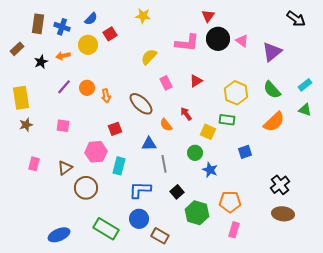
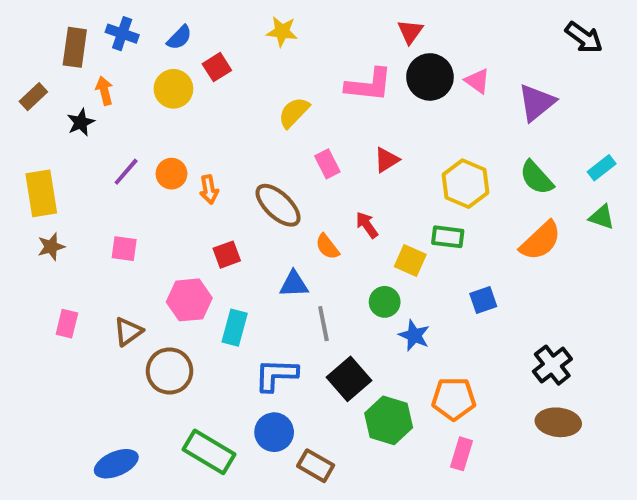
blue cross: (62, 27) -> (122, 34), moved
orange arrow: (63, 56) -> (104, 91), moved, turned 88
black square: (177, 192) -> (349, 379), size x1.5

